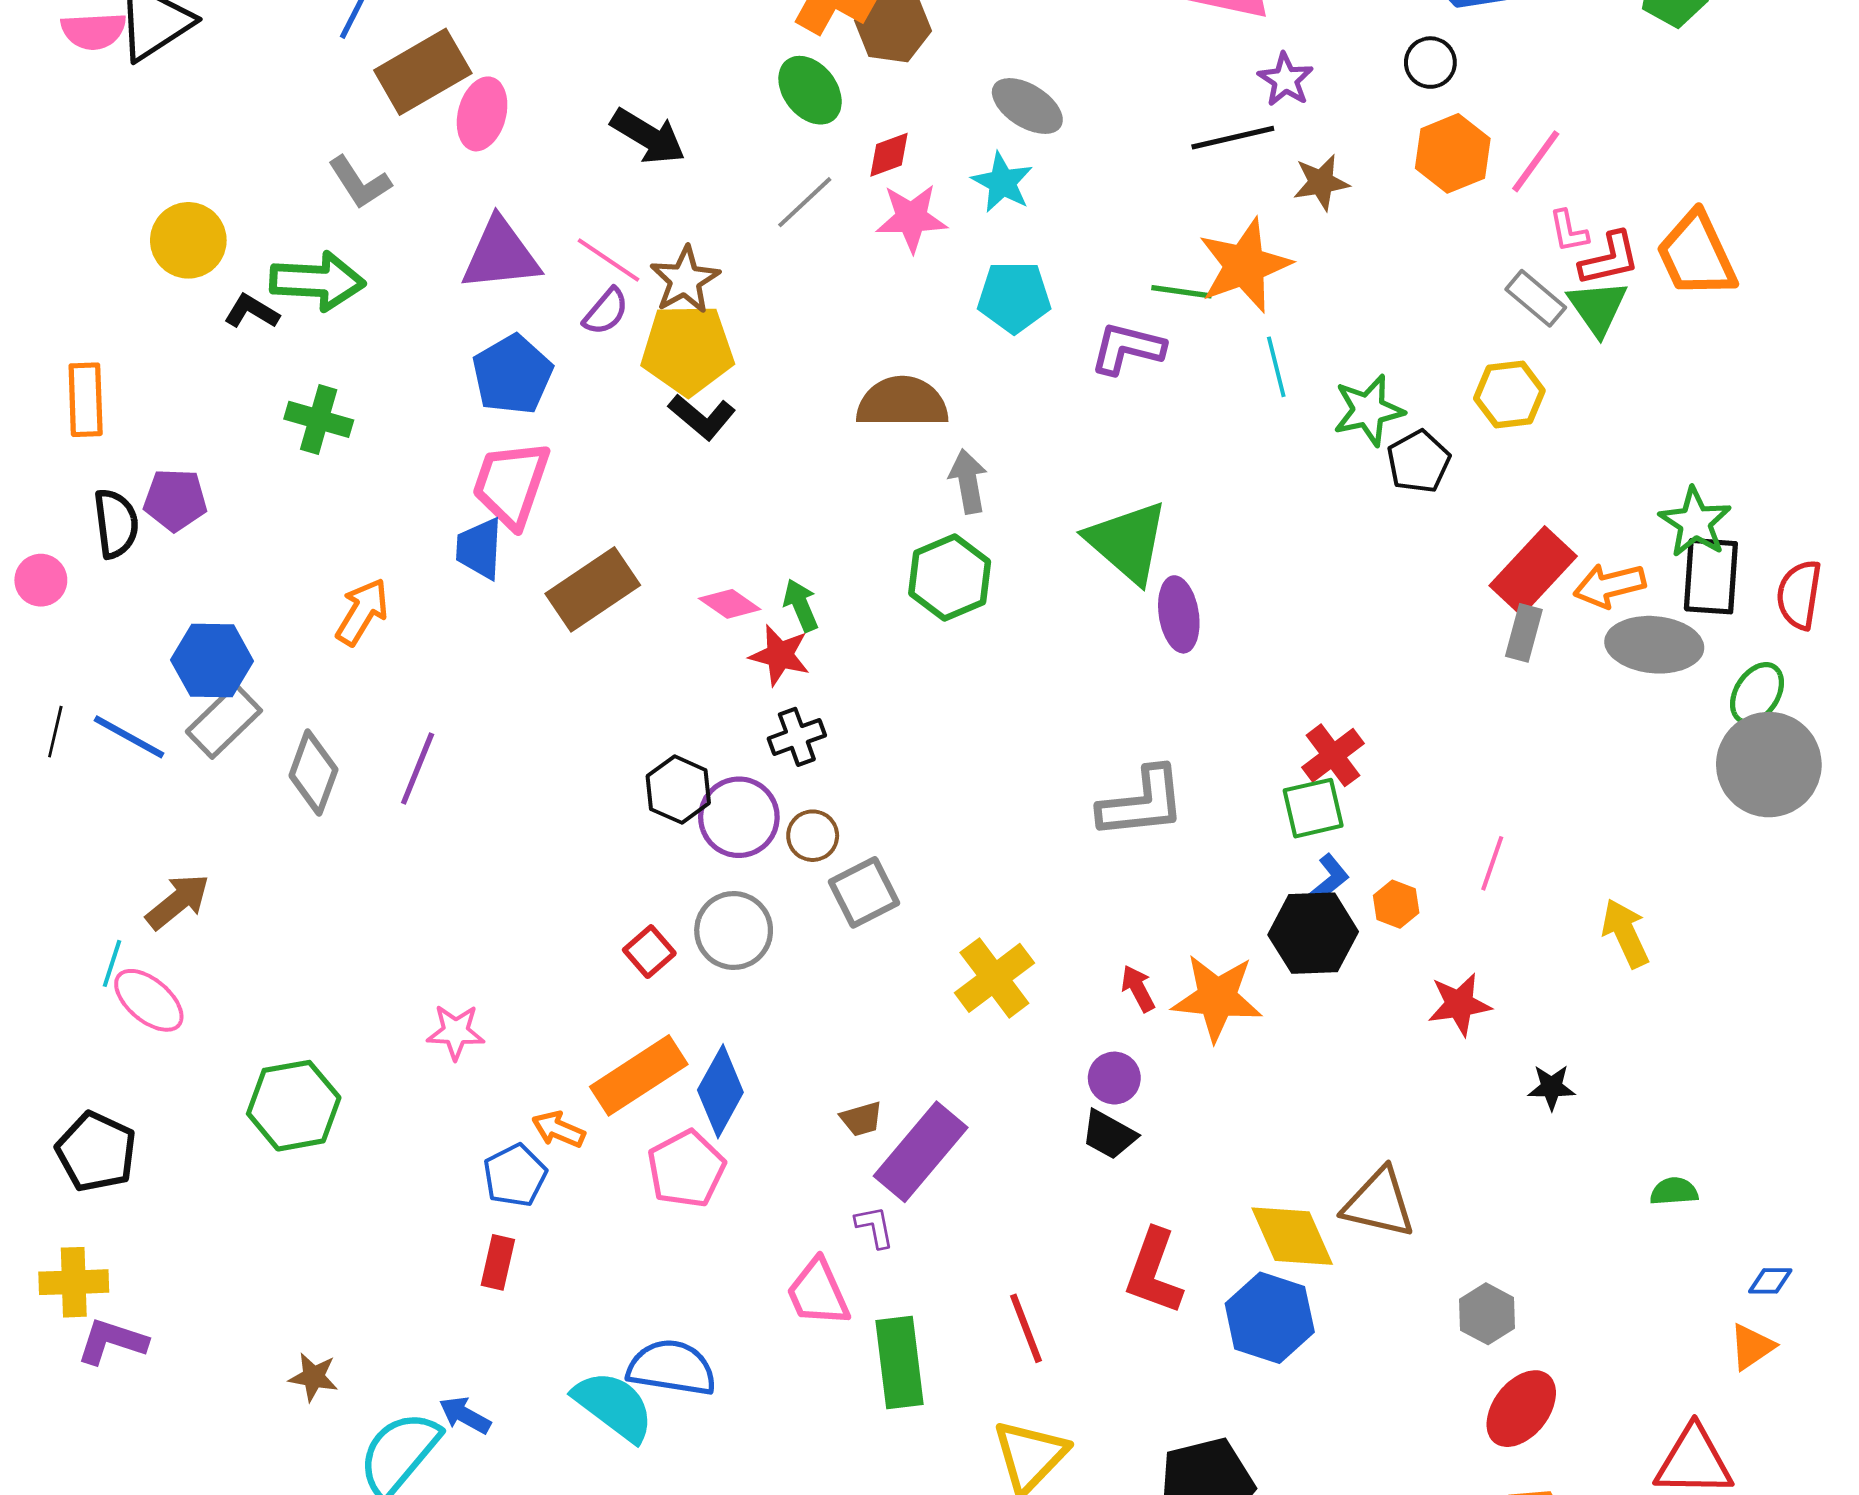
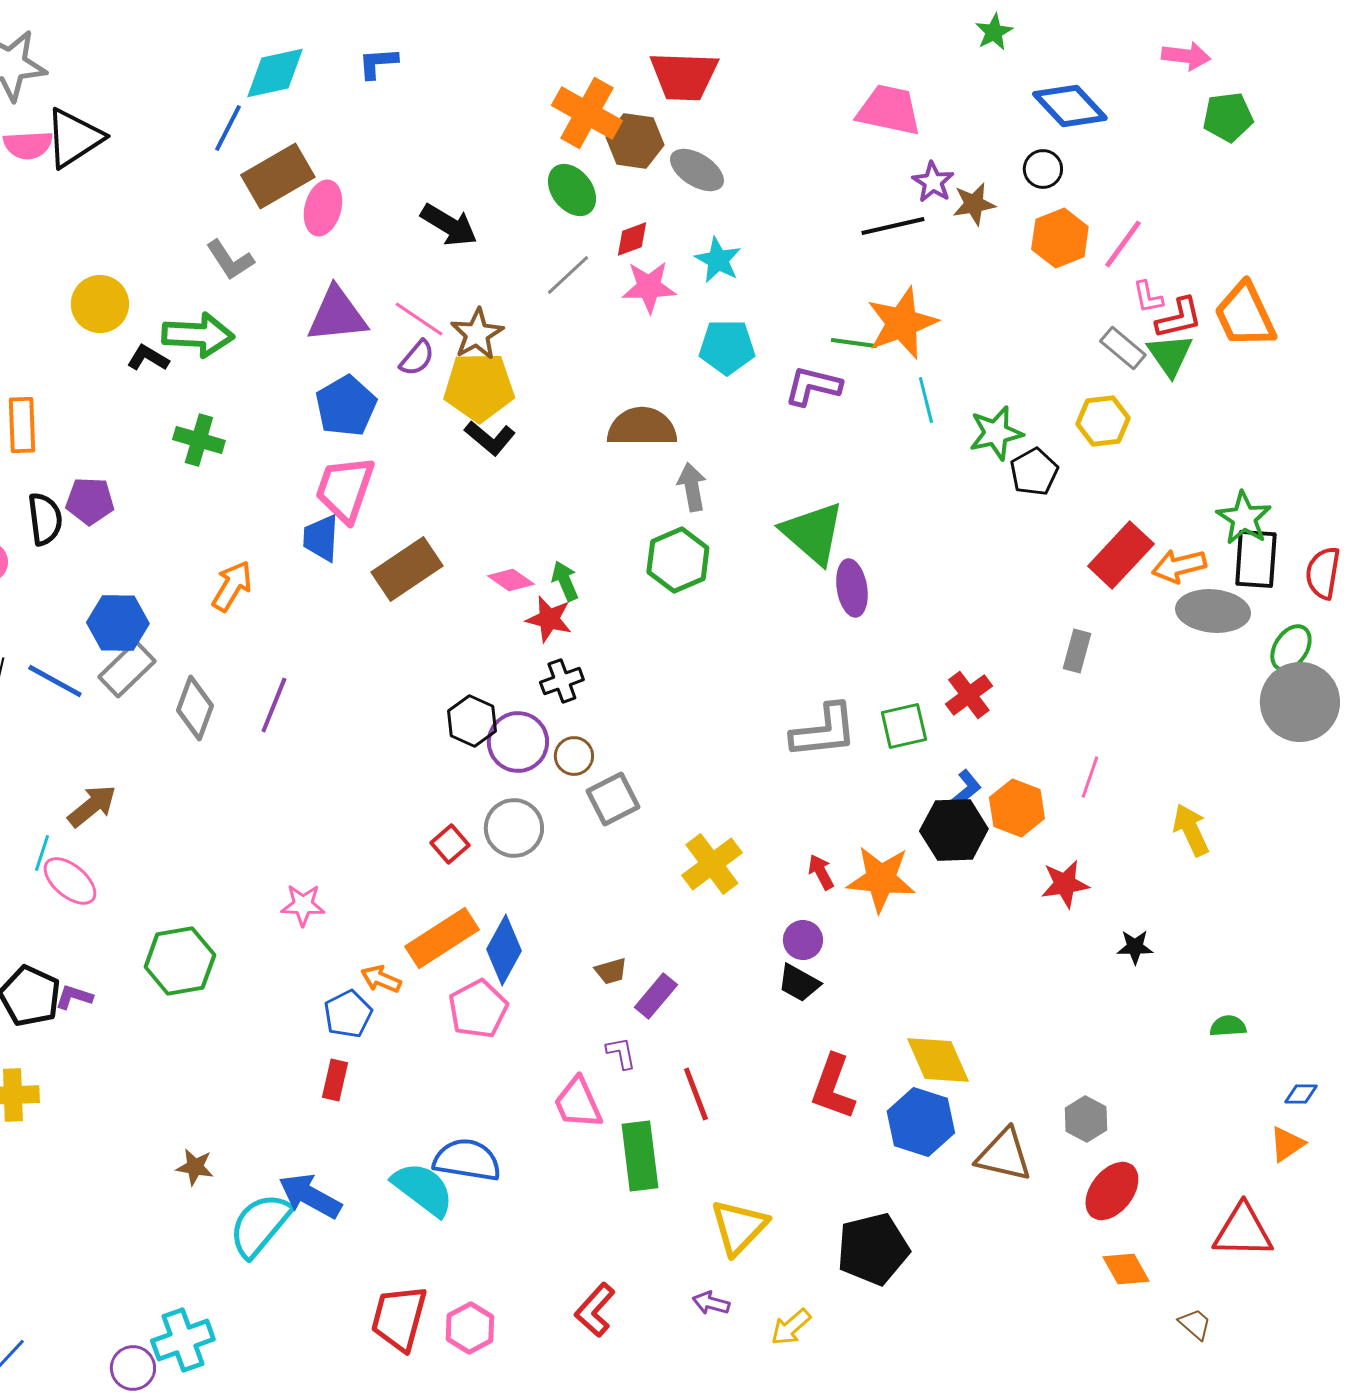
gray ellipse: (1027, 106) -> (697, 170), moved
brown star: (1321, 182) -> (974, 204), moved
gray rectangle: (1524, 633) -> (1077, 651), moved
green square: (1313, 808) -> (904, 726), moved
orange hexagon: (1396, 904) -> (1017, 808), size x1.6
purple rectangle: (921, 1152) -> (656, 996), size x0.6
brown triangle: (1379, 1203) -> (1004, 1155), moved
red line: (1026, 1328) -> (696, 1094), moved
purple L-shape: (112, 1341) -> (74, 997), moved, size x0.7
blue arrow: (465, 1415) -> (310, 1196), size x1.6

